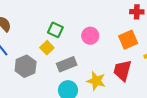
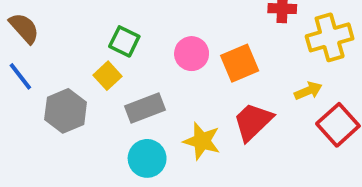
orange square: (128, 40) -> (240, 63), moved
red trapezoid: (122, 70) -> (253, 122), turned 30

